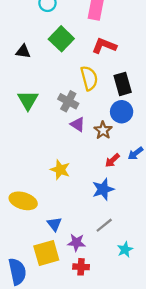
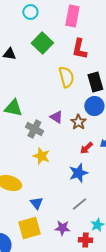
red L-shape: (104, 46) -> (79, 49), turned -100
green triangle: (28, 100) -> (13, 108), moved, turned -48
gray cross: (68, 101) -> (34, 129), moved
purple star: (76, 243) -> (62, 228), moved
red cross: (81, 267) -> (85, 240), moved

